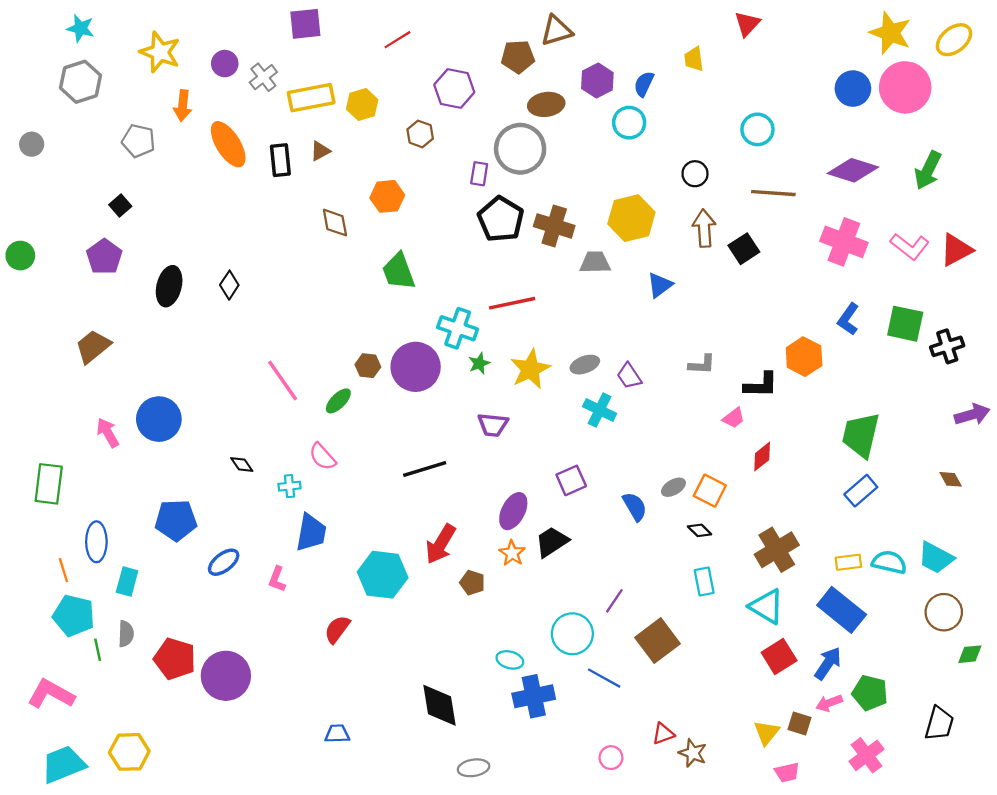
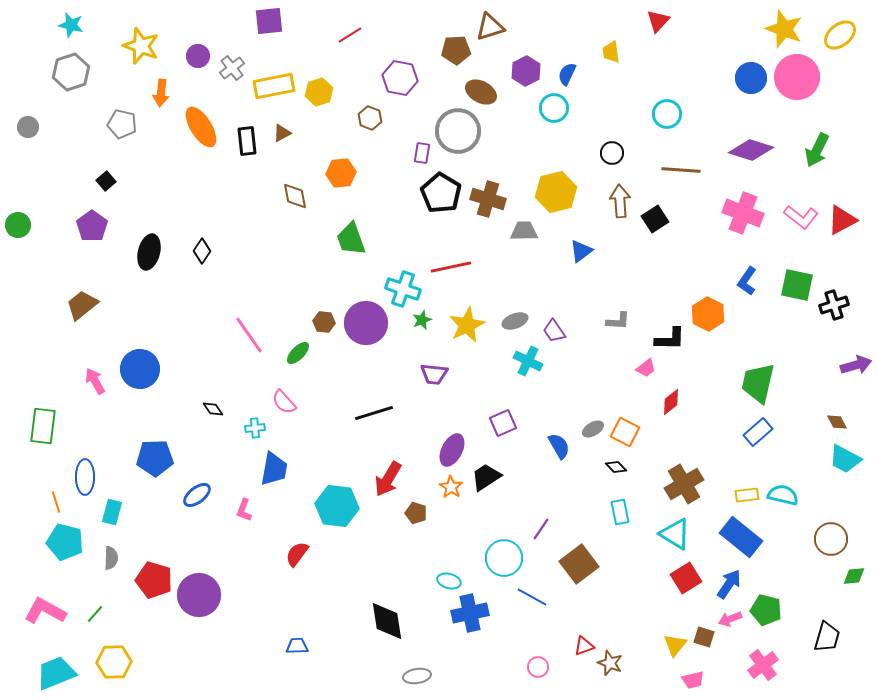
brown ellipse: (546, 104) -> (481, 92), turned 36
cyan trapezoid: (936, 558) -> (845, 459), moved
green line: (98, 650) -> (95, 614), moved, turned 54

